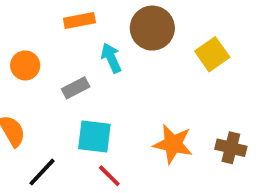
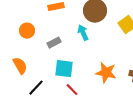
cyan arrow: (111, 58) -> (83, 33), moved

